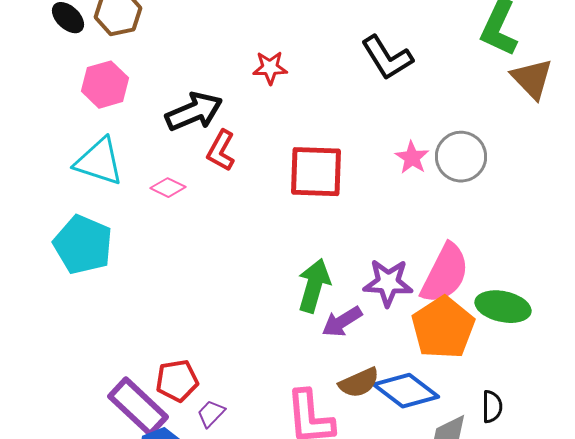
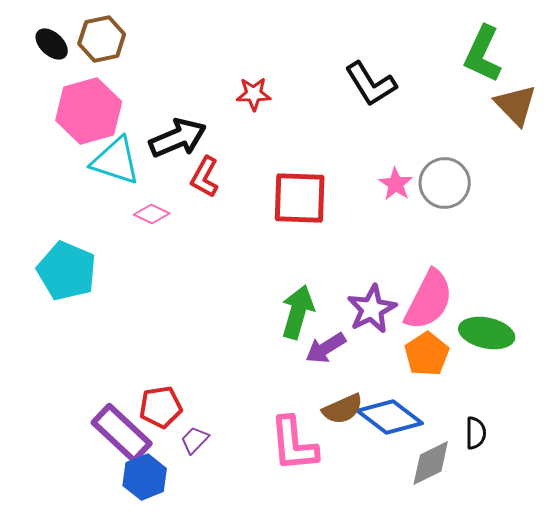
pink hexagon: (105, 85) -> (89, 111), size x1.4
cyan triangle: (99, 162) -> (116, 161), moved
purple star: (388, 283) -> (372, 309), turned -30
orange pentagon: (443, 328) -> (427, 354), size x0.7

